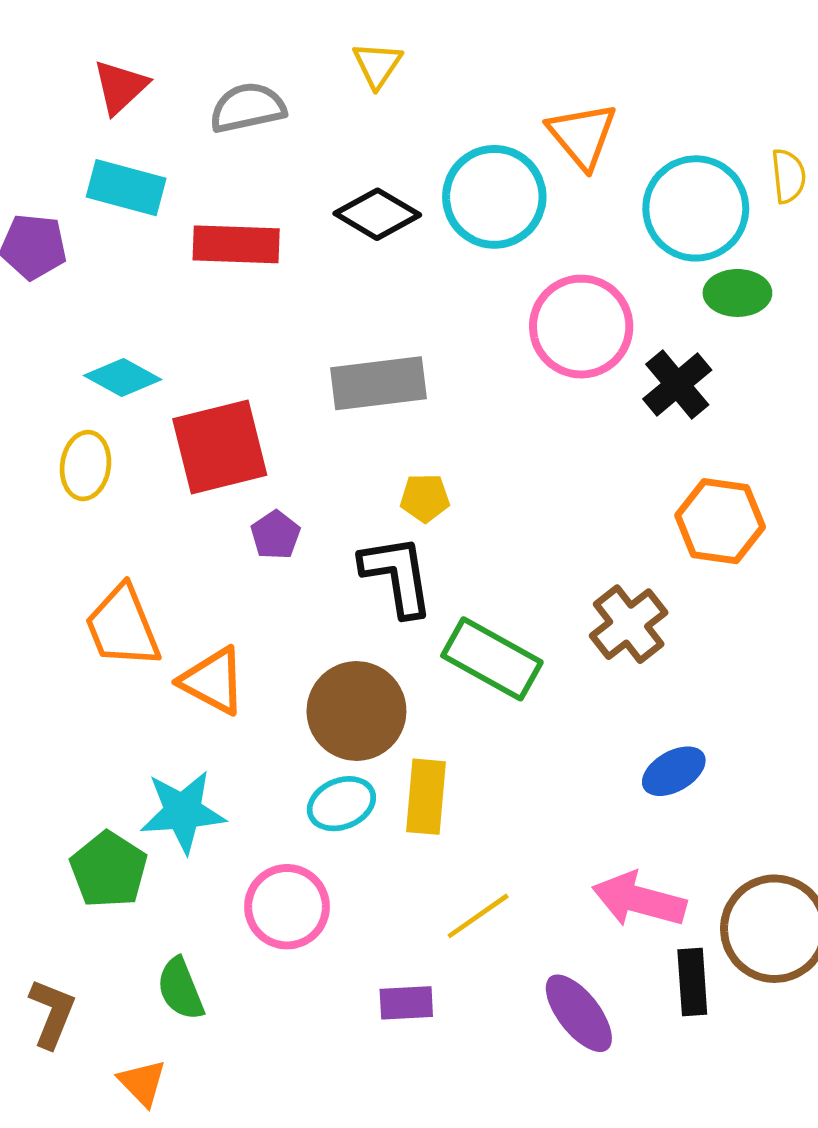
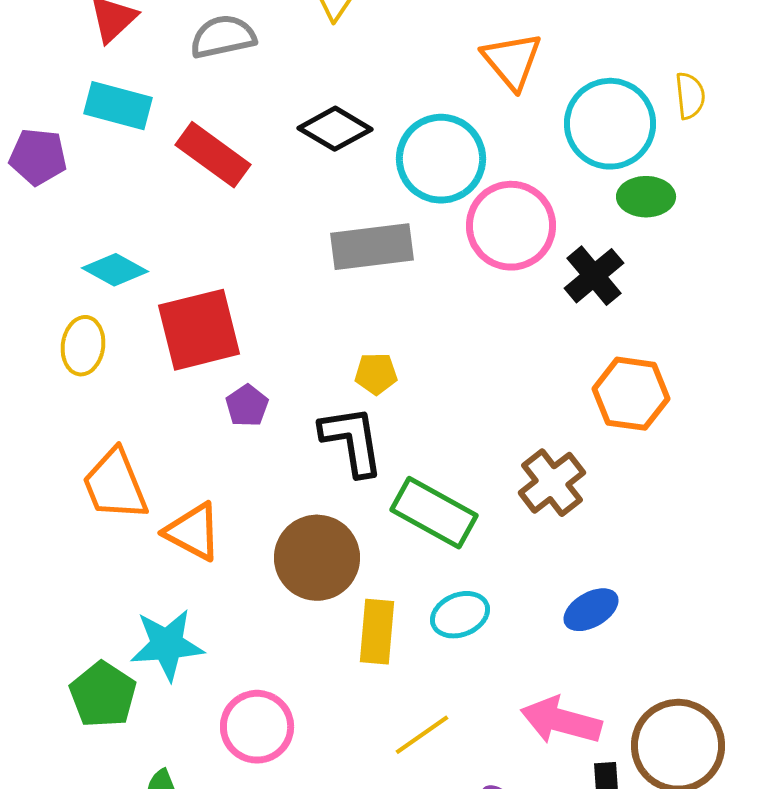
cyan circle: (494, 197) -> (441, 159), moved
red rectangle: (236, 244) -> (213, 155), turned 34
gray rectangle: (378, 383) -> (372, 247), moved
cyan ellipse: (341, 804) -> (460, 615), moved

